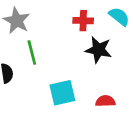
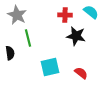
red semicircle: (105, 101) -> (81, 73), turned 40

